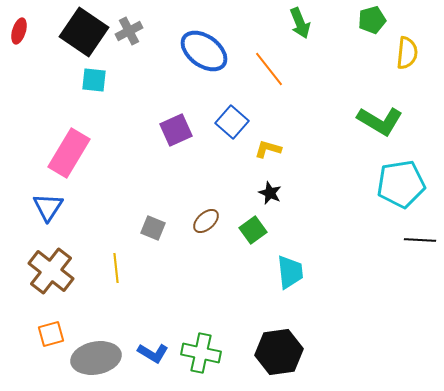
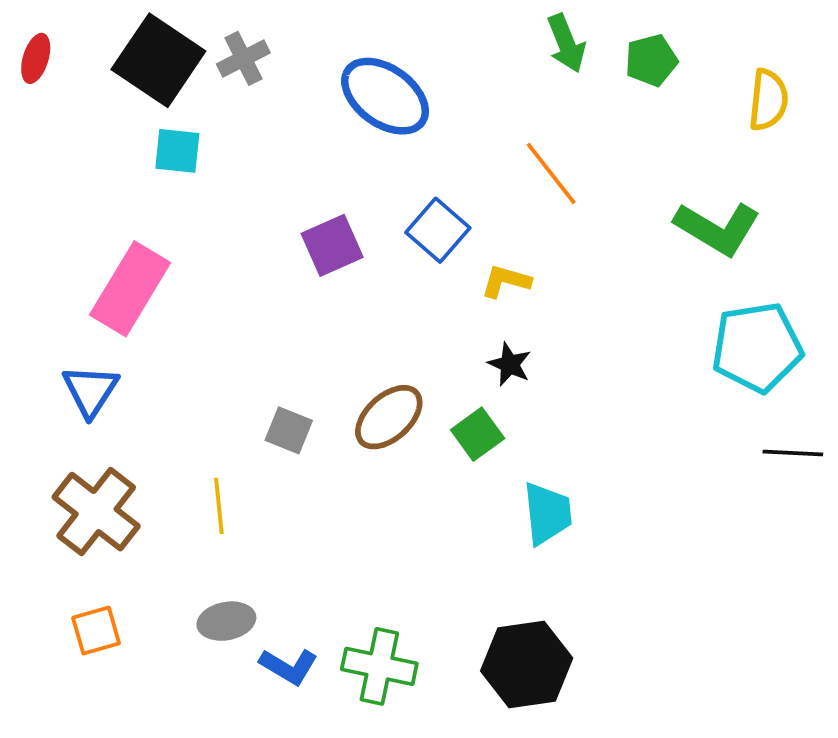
green pentagon: (372, 20) -> (651, 60), moved
orange line: (269, 69) -> (551, 174), moved
brown ellipse: (206, 221) -> (389, 417), size x1.4
gray ellipse: (96, 358) -> (226, 621), moved, size x0.6

